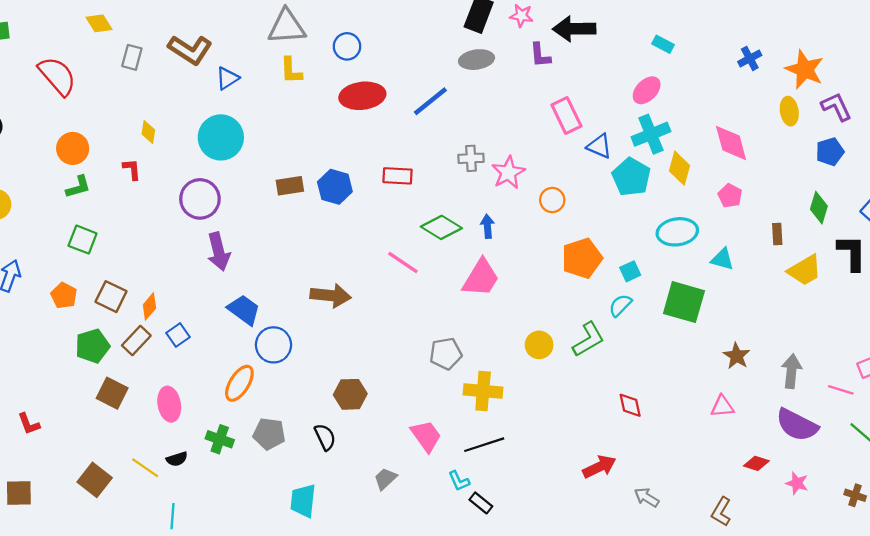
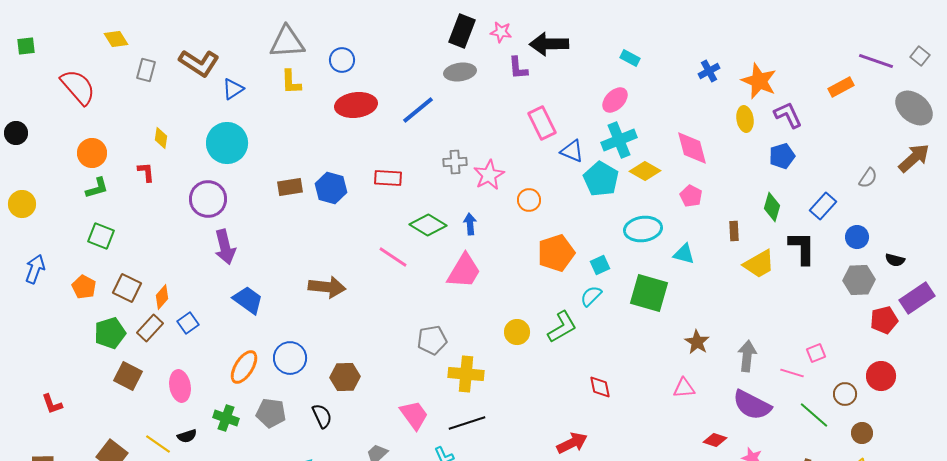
yellow diamond: (680, 168) -> (645, 171), turned -76
blue circle: (273, 345) -> (290, 358), moved

